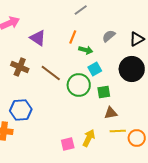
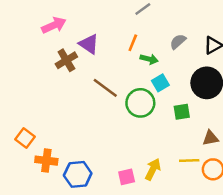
brown cross: (20, 67) -> (66, 60), moved, turned 36
green square: (104, 92) -> (182, 112), moved
blue hexagon: (21, 110) -> (78, 174), moved
brown triangle: (111, 113) -> (210, 138), moved

